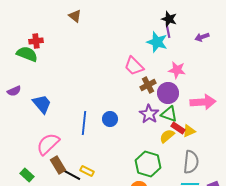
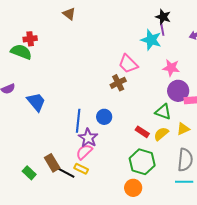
brown cross: (148, 85) -> (118, 83), moved
purple circle: (168, 93) -> (178, 91), moved
purple star: (149, 114) -> (88, 138), moved
red rectangle: (178, 128) -> (142, 132), moved
pink semicircle: (48, 144) -> (84, 152), moved, size x0.7
green rectangle: (27, 175) -> (29, 173), moved

